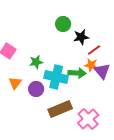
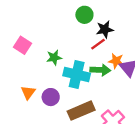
red line: (94, 50) -> (98, 44), moved
orange triangle: (15, 83) -> (28, 93), moved
purple circle: (36, 89) -> (51, 97), moved

